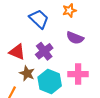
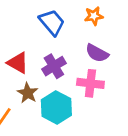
pink cross: (78, 74) -> (90, 83), moved

